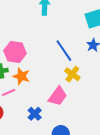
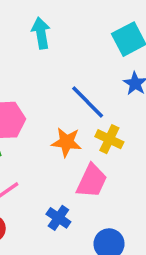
orange star: (21, 76) -> (67, 142), moved

